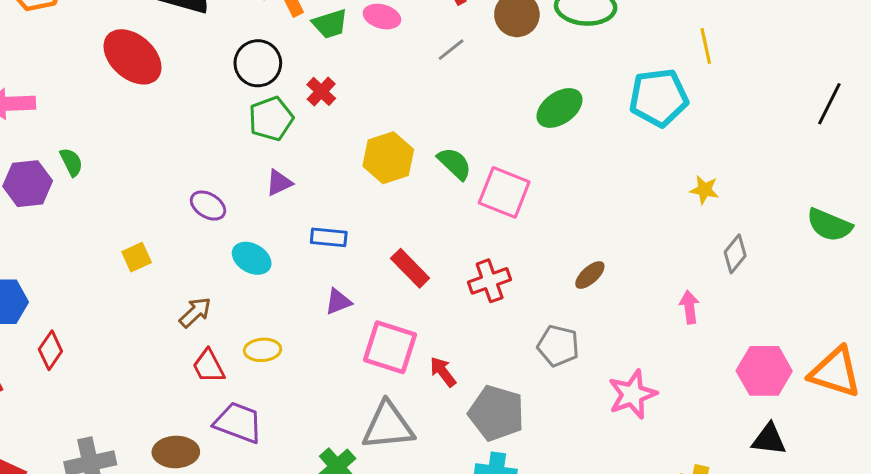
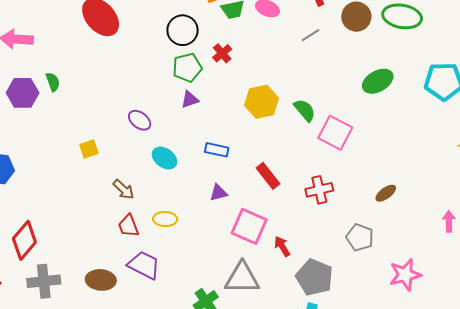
purple triangle: (279, 183) -> (190, 99), moved
brown arrow: (195, 312) -> (124, 190), turned 80
red diamond: (50, 350) -> (24, 240), moved, size x1.5

